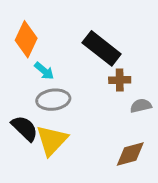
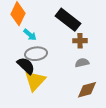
gray semicircle: (141, 106) -> (82, 63), moved
black semicircle: (25, 128) -> (26, 66), moved

